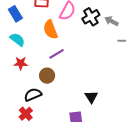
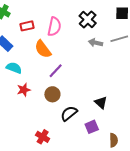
black cross: (91, 17) -> (88, 19), moved
gray arrow: (111, 21) -> (96, 43), moved
black semicircle: (33, 95) -> (69, 113), moved

